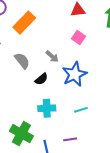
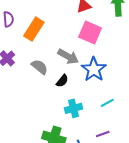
pink square: (79, 37) -> (90, 32), size x1.6
gray arrow: (52, 56) -> (68, 57), size x1.5

